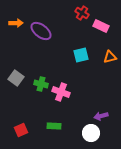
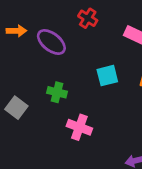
red cross: (82, 13) -> (88, 18), moved
green cross: (41, 84) -> (57, 92), moved

